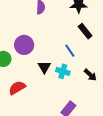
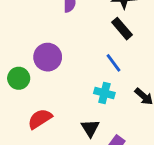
black rectangle: (85, 31) -> (122, 29), moved
black triangle: (44, 67) -> (90, 128), moved

